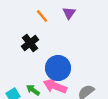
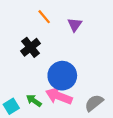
purple triangle: (69, 13) -> (75, 25), moved

